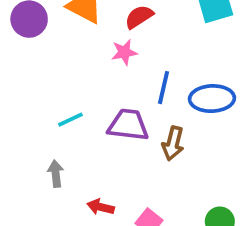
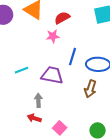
brown arrow: (173, 143) -> (90, 89), moved
gray arrow: (56, 174) -> (38, 100), moved

